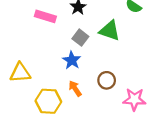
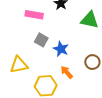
gray square: (80, 38) -> (41, 40), moved

